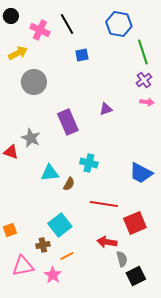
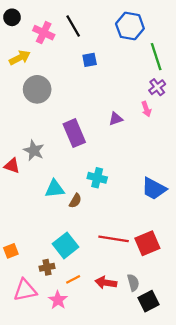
pink arrow: (147, 102) -> (146, 109), moved, turned 64
red line: (104, 204) -> (114, 239), moved
red arrow: (107, 242) -> (106, 283), moved

